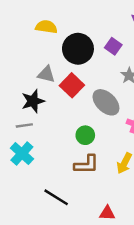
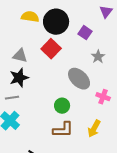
black circle: (78, 49) -> (56, 22), moved
gray triangle: (46, 74) -> (20, 56), moved
red square: (72, 85) -> (51, 49), moved

